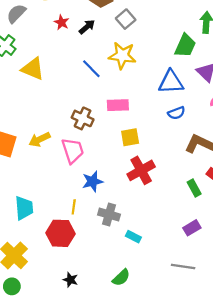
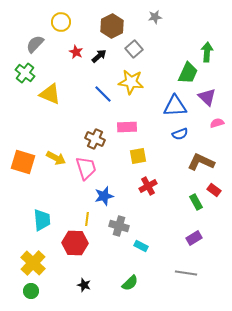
yellow arrow: (39, 139) -> (56, 158), turned -126
red cross: (141, 170) -> (148, 186), size x0.7

